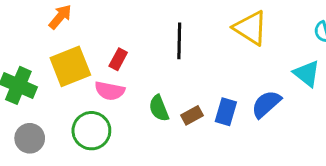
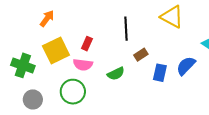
green semicircle: (159, 108) -> (116, 74), turned -90
brown rectangle: (192, 115) -> (141, 55), moved

